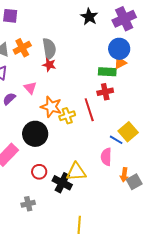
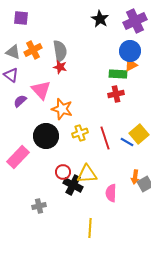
pink triangle: (30, 88) -> (41, 90), size x1.5
red line: (89, 110) -> (105, 138), moved
yellow cross: (67, 116) -> (80, 133), moved
pink semicircle: (106, 157) -> (111, 193), moved
red circle: (39, 172) -> (63, 172), moved

